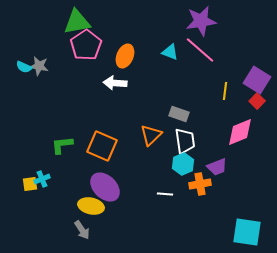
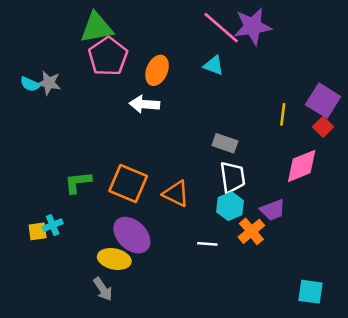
pink line: (200, 50) -> (221, 28), moved
orange triangle: (151, 135) -> (176, 194), moved, turned -50
orange cross: (200, 184) -> (251, 231), turned -30
cyan square: (247, 232) -> (310, 292), size x0.7

